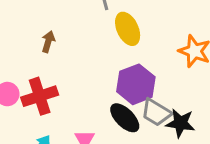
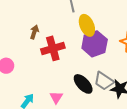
purple hexagon: (136, 84) -> (95, 44), moved
red cross: (40, 96) -> (53, 48), moved

